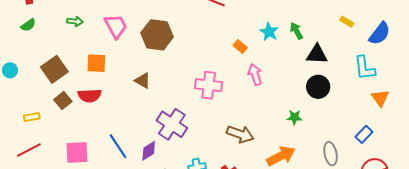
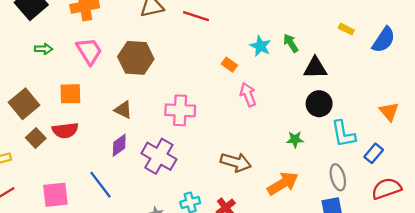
cyan L-shape: (365, 68) -> (343, 134), moved
pink cross: (209, 85) -> (180, 110), moved
purple diamond: (149, 151) -> (119, 145), moved

